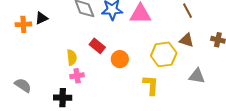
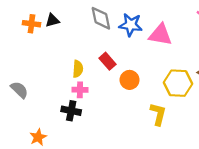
black cross: (63, 98) -> (71, 111), moved

